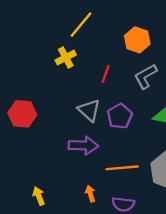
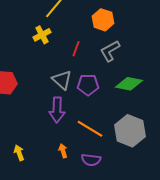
purple pentagon: (120, 116) -> (88, 85), turned 30
purple arrow: (83, 146) -> (57, 110), turned 90
orange line: (122, 168) -> (90, 129), turned 36

